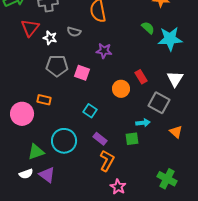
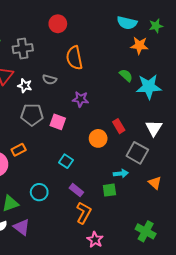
orange rectangle: (44, 100) -> (19, 150), turned -40
cyan circle: (64, 141) -> (39, 192), size x0.7

